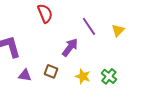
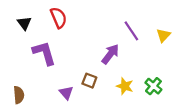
red semicircle: (45, 13) -> (59, 18), moved
purple triangle: (25, 75) -> (66, 93), moved, turned 40

